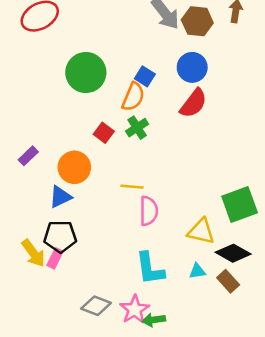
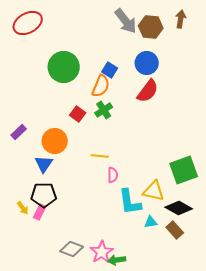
blue triangle: (60, 197) -> (44, 164), turned -30
pink semicircle: (149, 211) -> (113, 175), size x0.7
yellow arrow: (33, 253) -> (23, 208), size x0.6
cyan L-shape: (150, 269) -> (130, 202), moved

